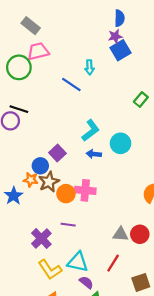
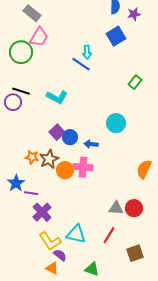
purple star: (115, 36) -> (134, 14), moved
pink trapezoid: (38, 51) -> (39, 37), turned 135
blue line: (71, 85) -> (81, 64), moved
cyan L-shape: (91, 130) -> (57, 97), moved, turned 65
blue arrow: (94, 154) -> (91, 144), moved
blue circle: (40, 166) -> (70, 137), moved
blue star: (14, 196) -> (16, 183), moved
purple line: (68, 225) -> (31, 193), moved
purple semicircle: (86, 282) -> (60, 255), moved

